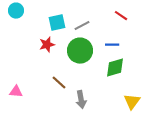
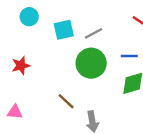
cyan circle: (16, 11) -> (29, 17), moved
red star: (47, 45) -> (21, 66), moved

